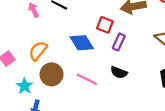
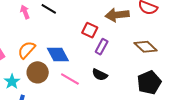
blue diamond: (82, 43) -> (58, 55), moved

